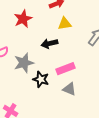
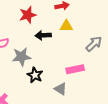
black arrow: (50, 44) -> (43, 35), moved
pink rectangle: (66, 69) -> (75, 69), moved

